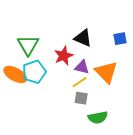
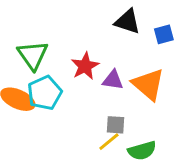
black triangle: (83, 38) -> (127, 22), moved
yellow line: (80, 82) -> (109, 142), moved

